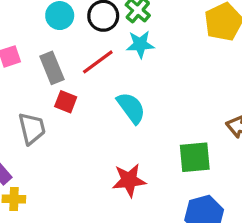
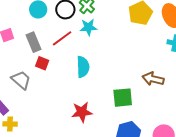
cyan semicircle: (131, 108) -> (83, 67), turned 35
gray trapezoid: (32, 128) -> (21, 80), turned -35

